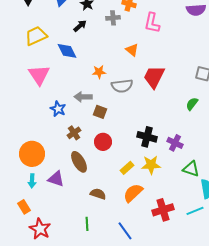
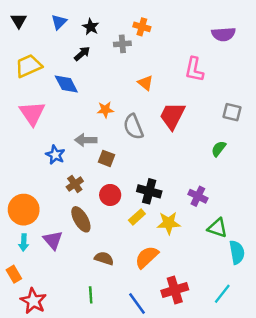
pink L-shape: (152, 23) -> (194, 69), moved
gray semicircle: (122, 86) -> (133, 127), turned 75
black cross: (147, 137) -> (149, 191), moved
yellow rectangle: (127, 168) -> (137, 217), moved
purple triangle: (56, 179) -> (53, 240), turned 30
red cross: (163, 210) -> (175, 290), moved
cyan line: (195, 211) -> (222, 294), moved, turned -30

